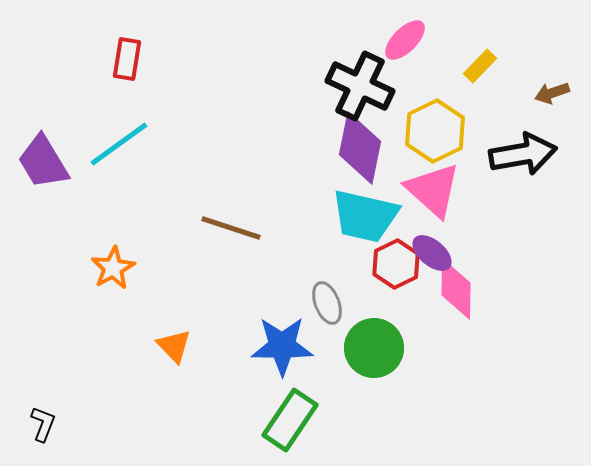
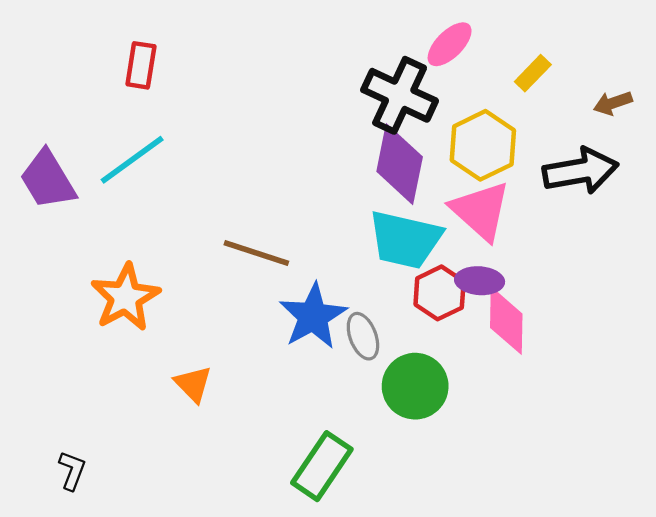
purple ellipse: (432, 253) -> (480, 281), turned -36
orange star: (113, 268) -> (125, 297), size x1.4
blue star: (282, 346) -> (313, 316), moved, turned -30
black L-shape: (43, 424) -> (72, 471), moved

